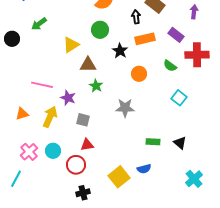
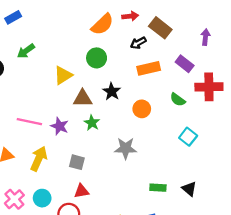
black arrow: (136, 17) -> (138, 43), turned -112
black star: (120, 51) -> (112, 92), moved
purple star: (68, 98) -> (60, 126), moved

